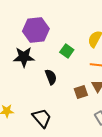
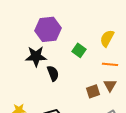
black semicircle: (51, 77) -> (53, 73), moved

